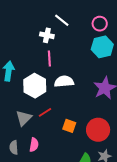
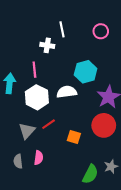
white line: (62, 20) -> (62, 29), turned 42
cyan hexagon: (102, 47) -> (86, 72), moved
pink line: (49, 59) -> (34, 70), moved
red circle: (98, 130) -> (104, 125), moved

